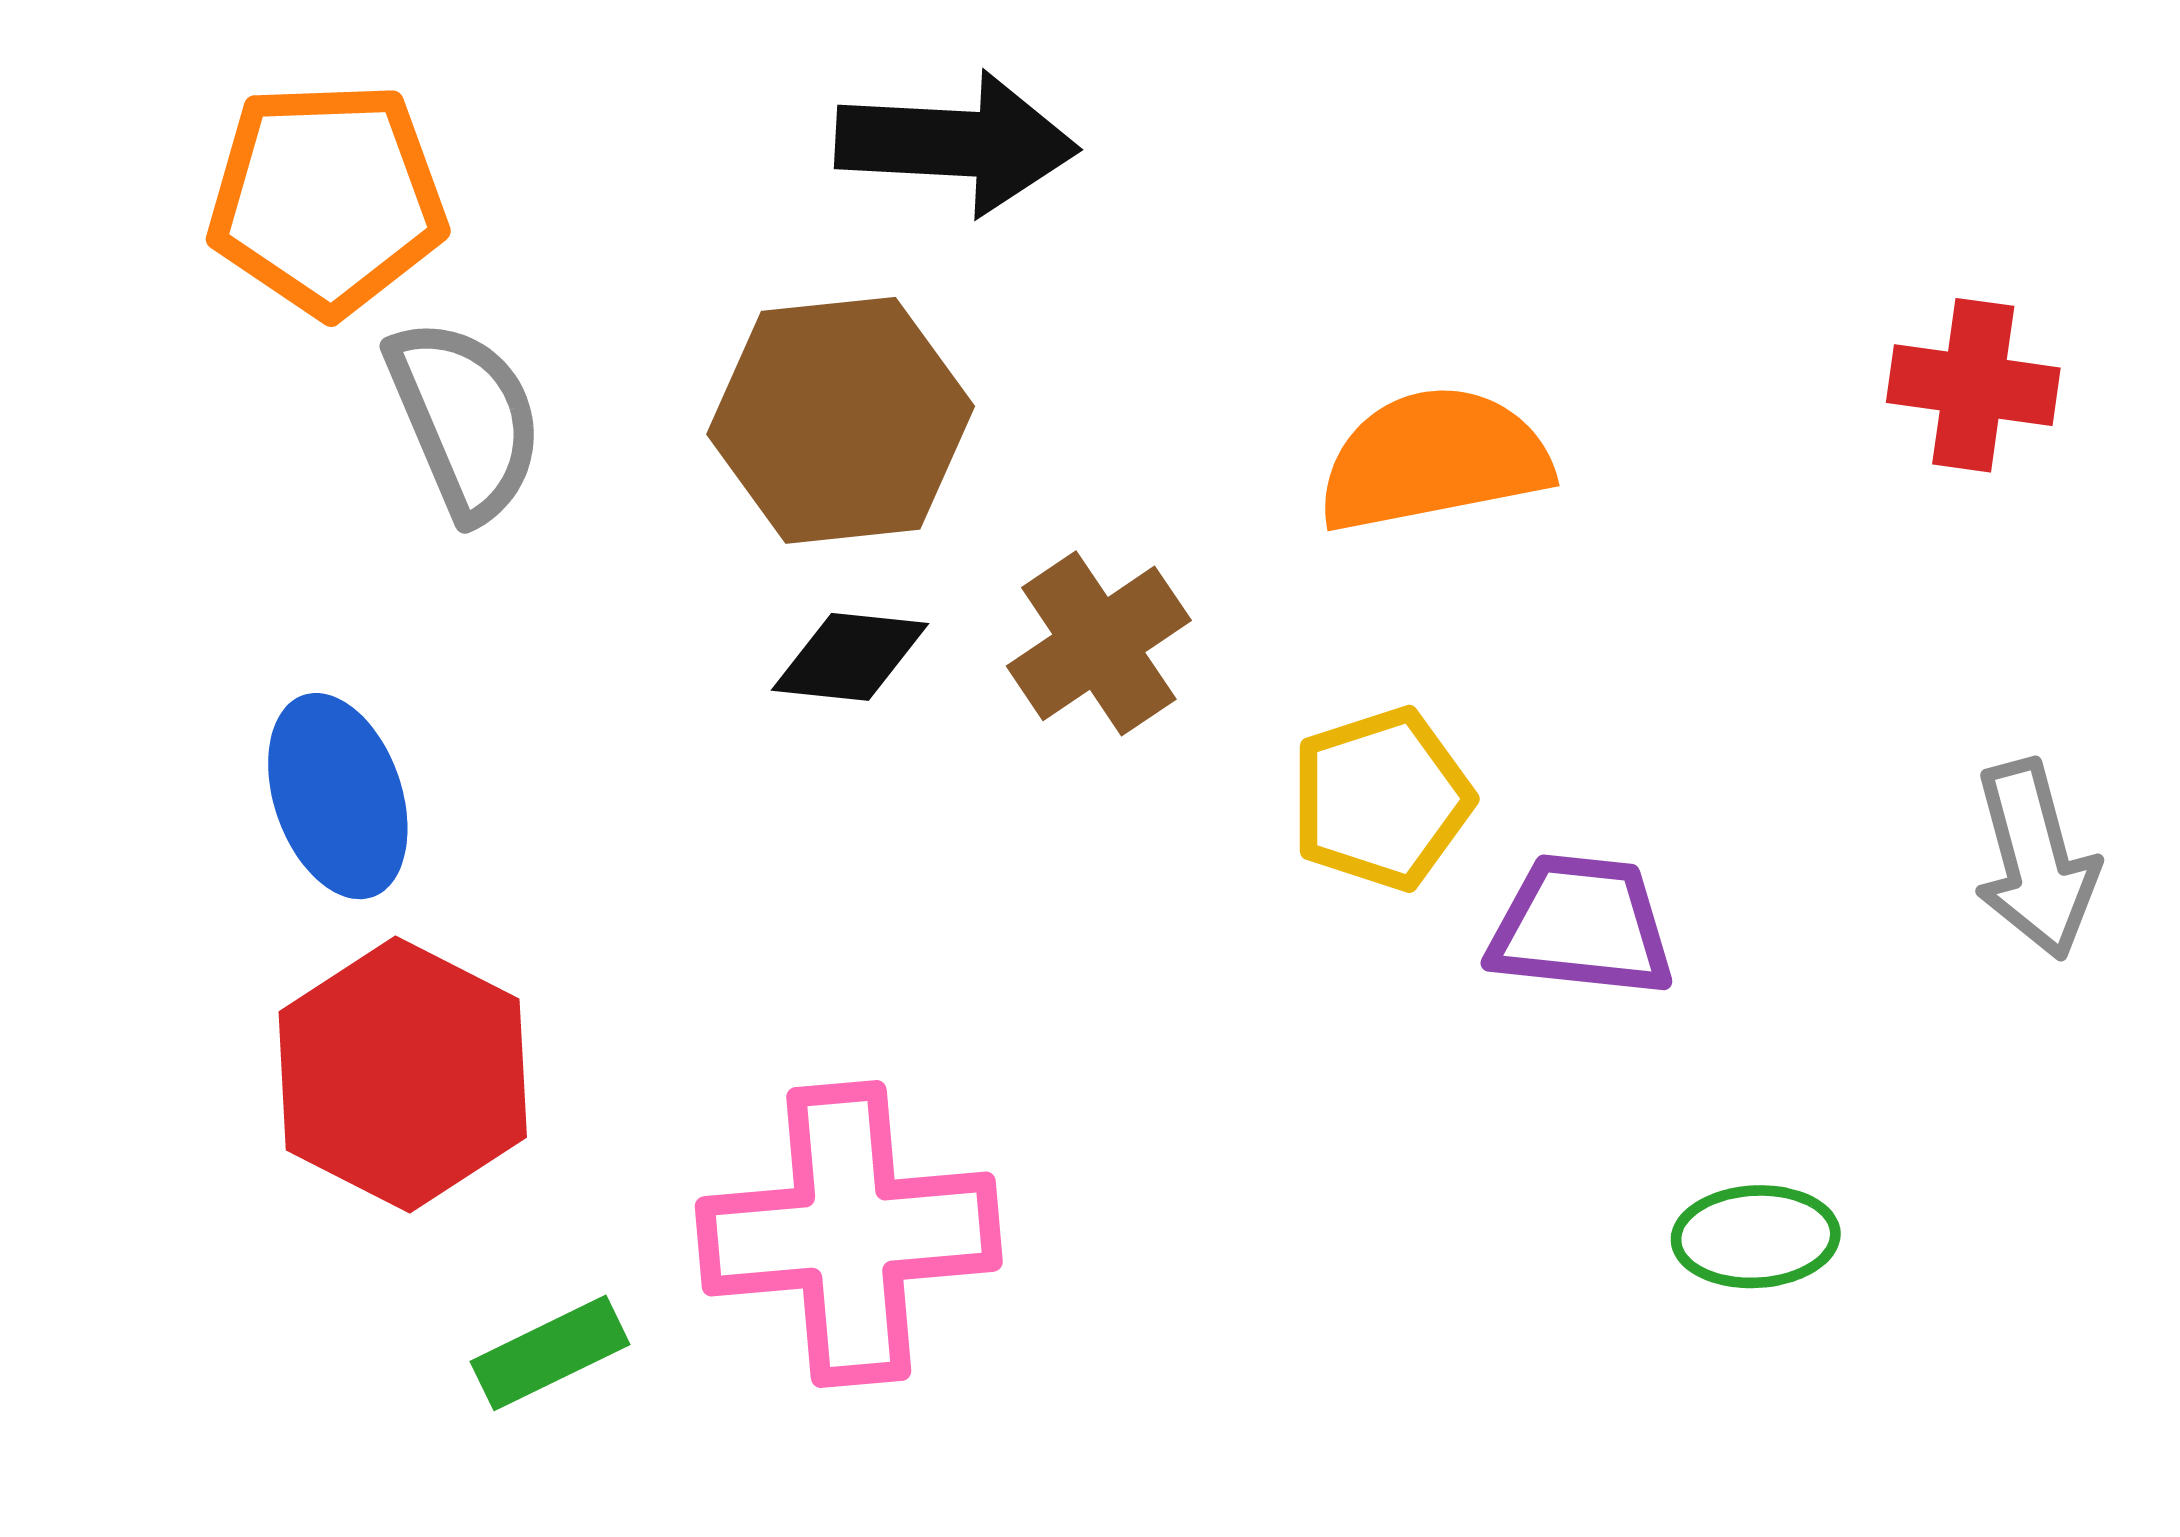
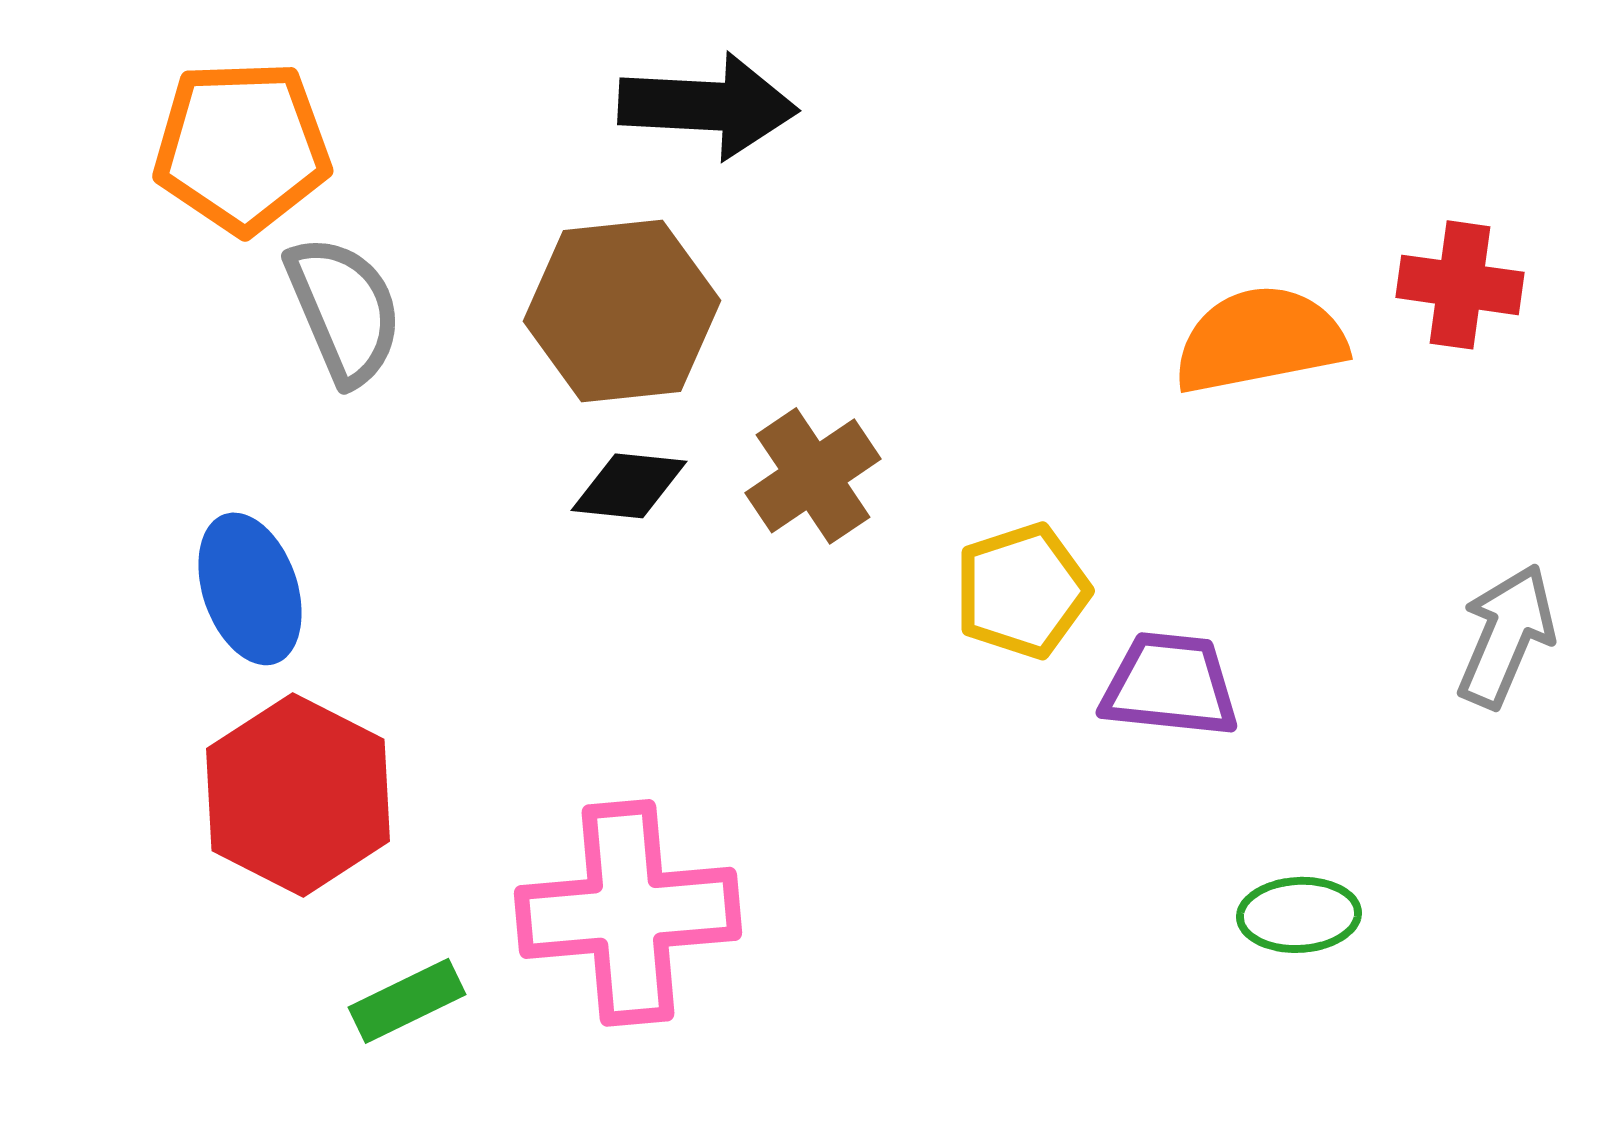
orange semicircle: (1434, 460) -> (1260, 340), moved
gray arrow: (2035, 860) -> (1506, 636), turned -142

